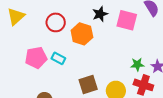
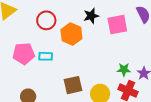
pink square: (127, 20) -> (117, 25), turned -30
cyan rectangle: (58, 58) -> (46, 56), turned -32

